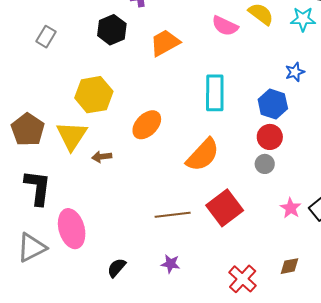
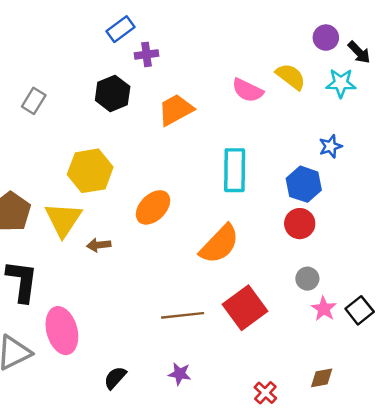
gray circle: (265, 164) -> (307, 279), moved
red cross: (243, 279) -> (265, 393), size x0.7

